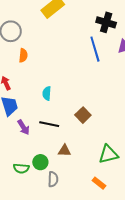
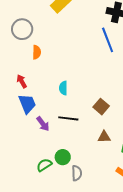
brown triangle: (64, 151) -> (104, 137), moved
green semicircle: (21, 168) -> (44, 165), turned 147

